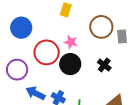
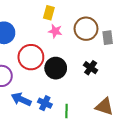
pink star: (71, 42) -> (55, 31), moved

